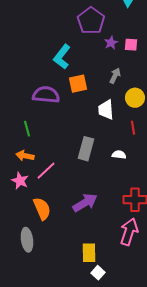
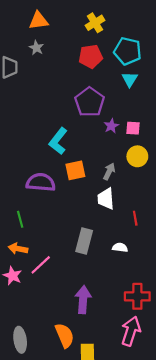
gray arrow: (115, 76) -> (109, 172), moved
yellow circle: (135, 98) -> (137, 156), moved
purple arrow: (85, 203) -> (83, 300), turned -55
orange semicircle: (42, 209) -> (65, 335), moved

